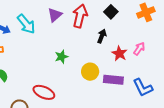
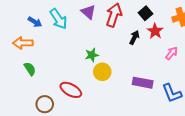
purple triangle: (55, 15) -> (88, 12), turned -42
red star: (119, 53) -> (155, 31), moved
yellow circle: (90, 72) -> (102, 72), moved

